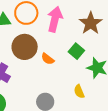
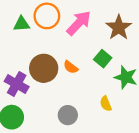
pink arrow: (55, 19) -> (79, 23), turned 30
brown circle: (25, 47) -> (44, 68), moved

